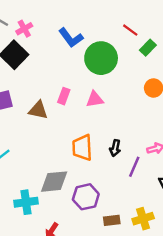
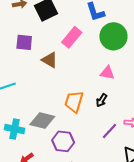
pink rectangle: (64, 96) -> (72, 37), moved, size x1.5
pink triangle: (95, 99) -> (107, 73), moved
black arrow: (115, 148) -> (102, 100), moved

